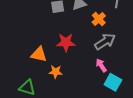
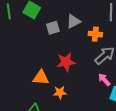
orange cross: (99, 19) -> (95, 34), turned -32

